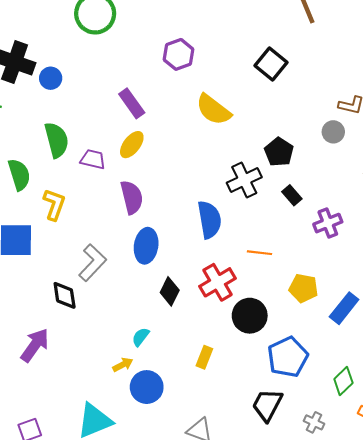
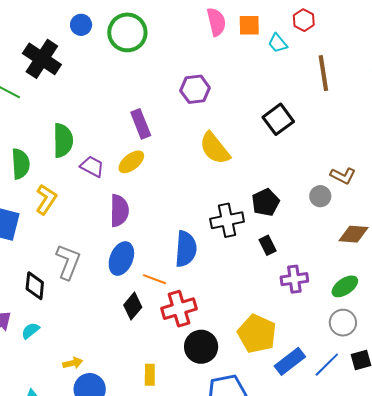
blue circle: (51, 78) -> (81, 25), moved
orange line: (259, 253) -> (154, 279), moved
gray L-shape: (93, 263) -> (68, 262), turned -36
yellow pentagon: (303, 288) -> (257, 334), size x1.4
cyan semicircle: (141, 337) -> (30, 331), moved
yellow rectangle: (204, 357) -> (150, 375), turned -35

